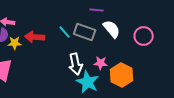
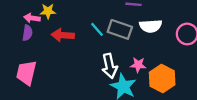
white semicircle: (112, 29) -> (151, 26), turned 126
yellow star: (15, 43) -> (48, 11), moved

